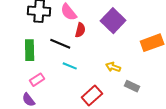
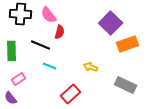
purple square: (113, 21) -> (111, 23), moved
gray rectangle: (132, 86) -> (126, 85), moved, size x1.5

